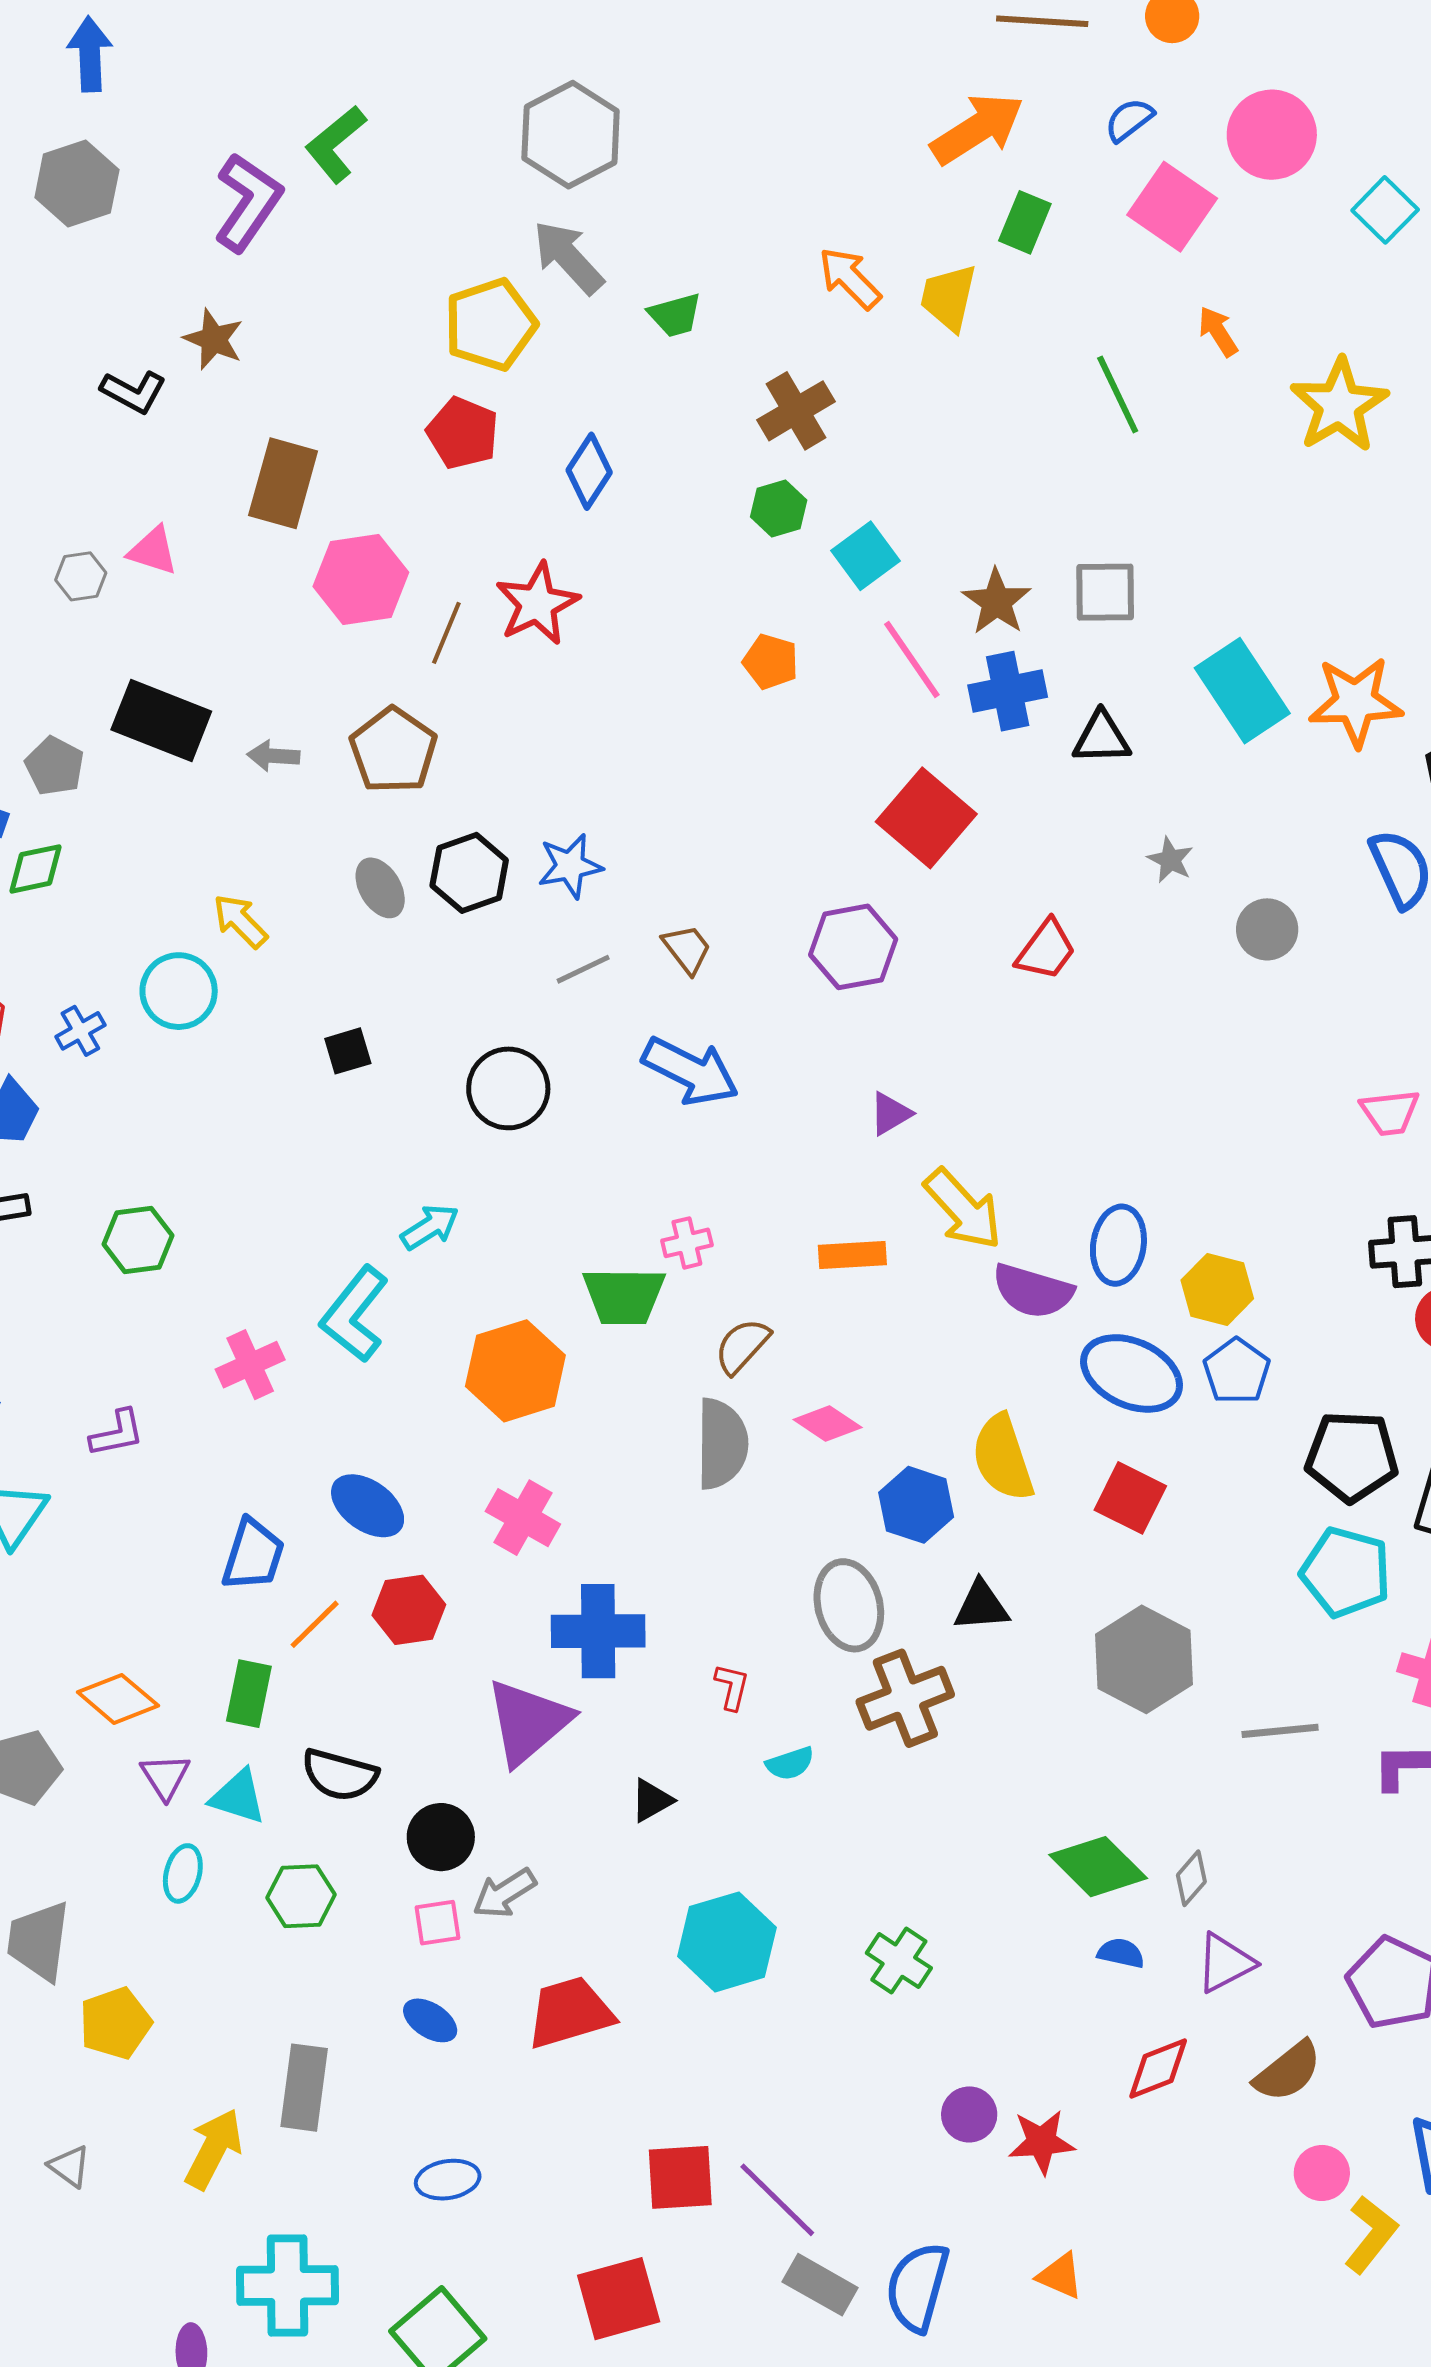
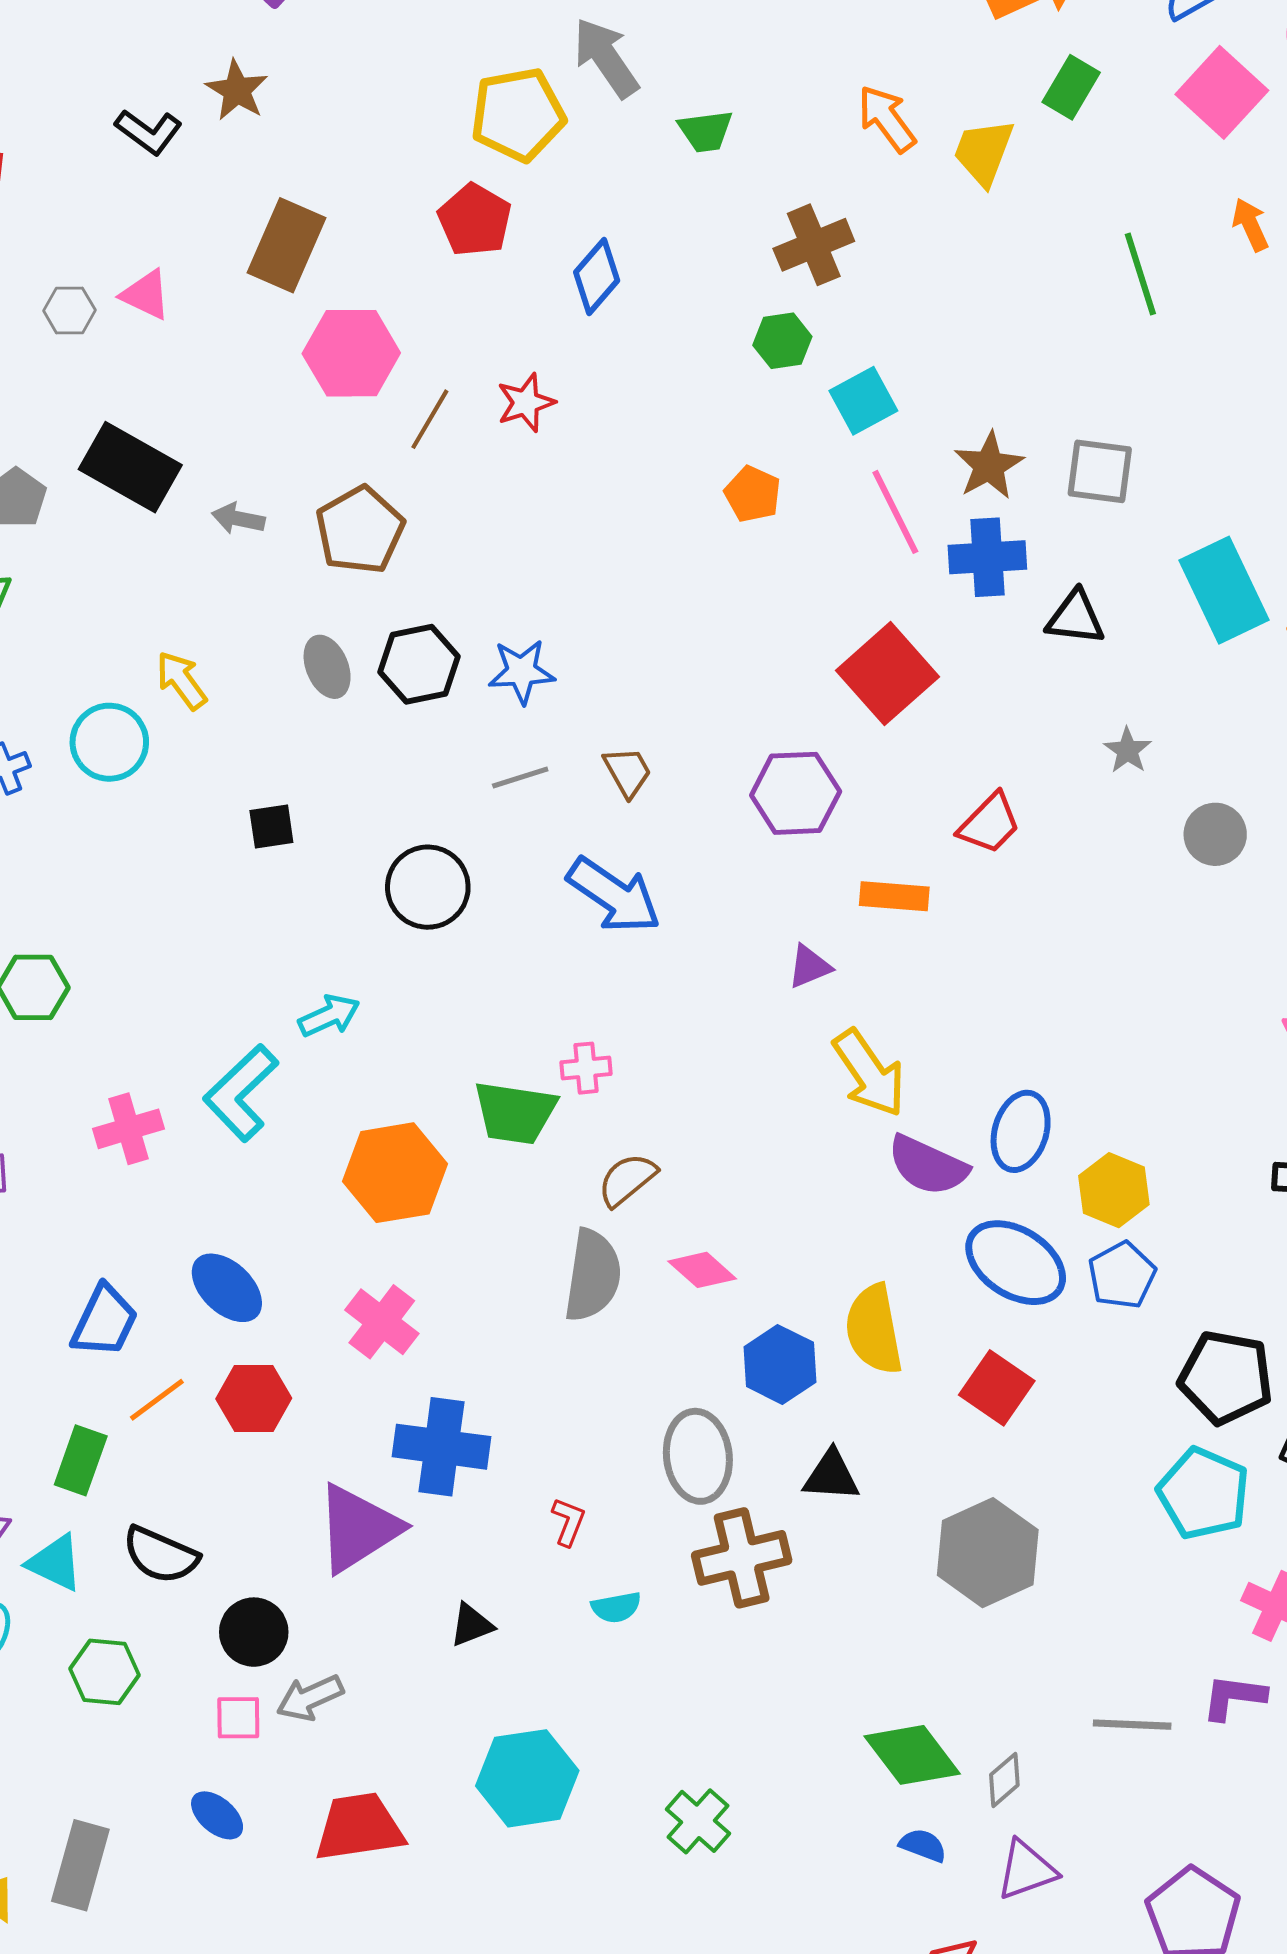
red star: (537, 604) -> (526, 403), size x0.7
orange rectangle: (852, 1255) -> (894, 896), moved
gray line: (1280, 1731) -> (1132, 1725), moved

